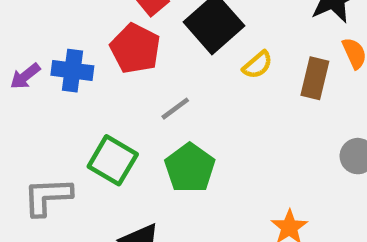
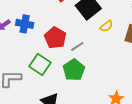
red pentagon: (135, 49) -> (55, 38), moved
gray line: (175, 109) -> (77, 46), moved

